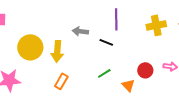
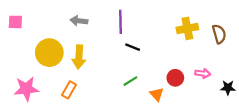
purple line: (116, 19) -> (121, 22), moved
gray arrow: (80, 31) -> (79, 21), moved
orange rectangle: (61, 81) -> (69, 90), moved

